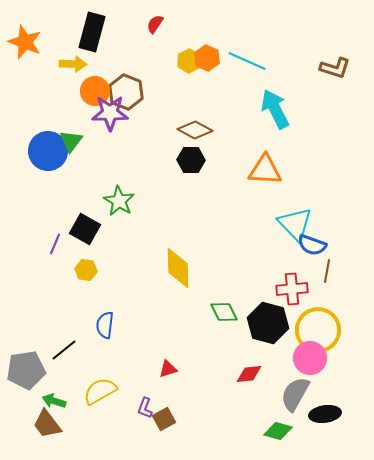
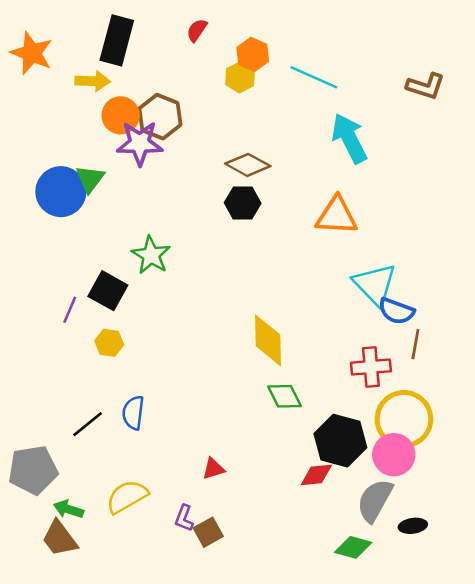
orange hexagon: (207, 58) -> (253, 54), moved
yellow diamond: (178, 268) -> (268, 340), moved
black hexagon: (268, 323) -> (340, 441), moved
black line: (64, 350) -> (88, 424), moved
black ellipse: (325, 414) -> (413, 526), size x0.7

